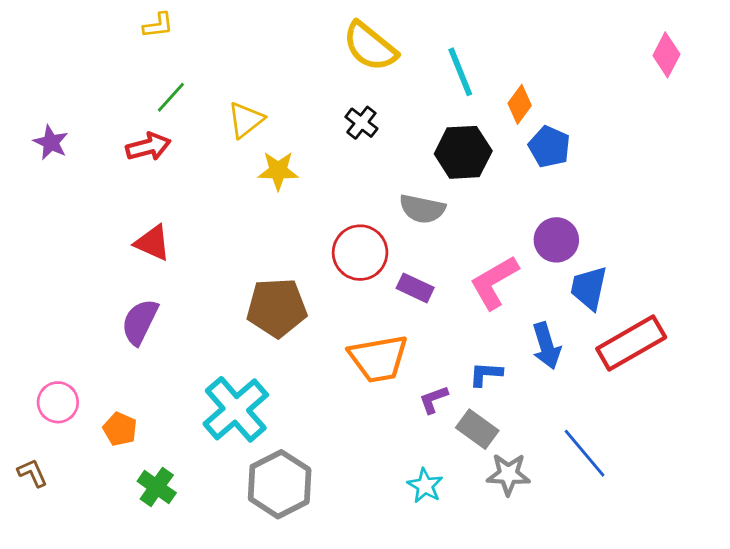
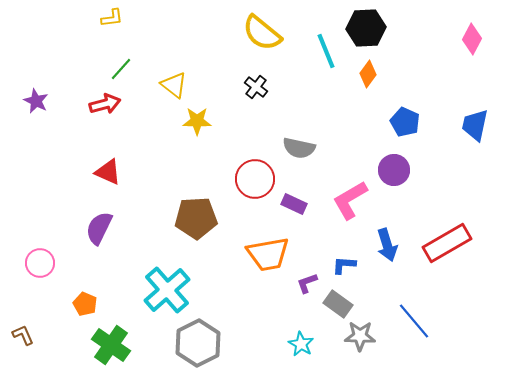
yellow triangle: (246, 120) -> (174, 85), turned -44
blue pentagon: (549, 147) -> (405, 122), moved
black hexagon: (463, 152) -> (366, 28), moved
blue trapezoid: (589, 288) -> (475, 125), moved
pink circle: (58, 402) -> (40, 263), moved
green cross: (157, 487) -> (111, 345), size x1.4

